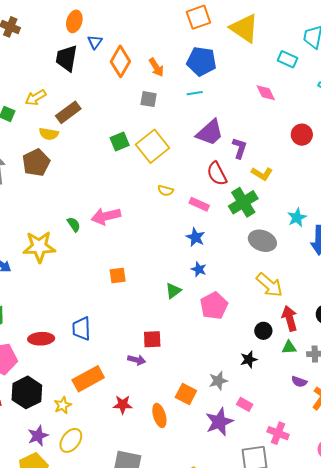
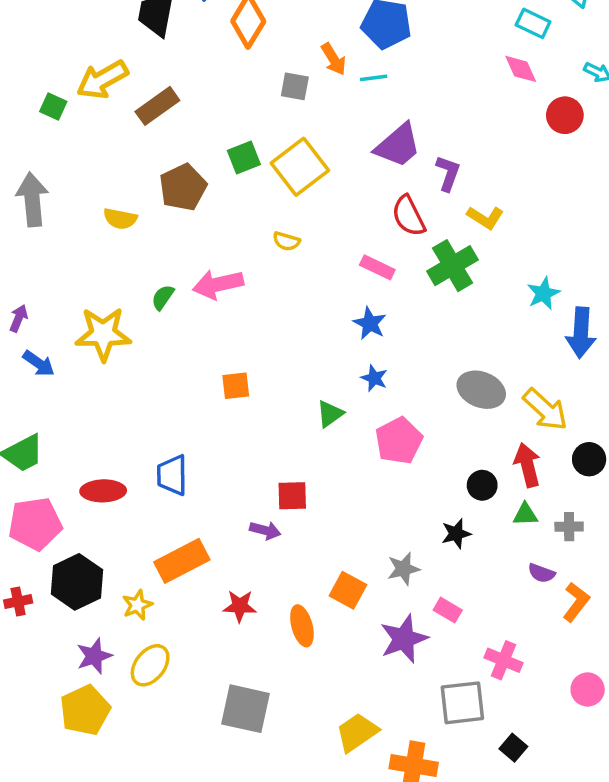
orange arrow: (156, 67) -> (334, 59), moved
pink diamond: (266, 93) -> (521, 69), moved
yellow arrow: (36, 98) -> (102, 80), size x1.4
yellow semicircle: (49, 134) -> (120, 219), moved
red circle: (302, 135) -> (565, 115), moved
brown pentagon: (36, 163) -> (183, 187), moved
yellow semicircle: (166, 191) -> (286, 241), moved
green semicircle: (74, 224) -> (163, 297), turned -112
gray ellipse: (262, 241) -> (481, 390), moved
yellow arrow: (269, 285) -> (545, 410), moved

